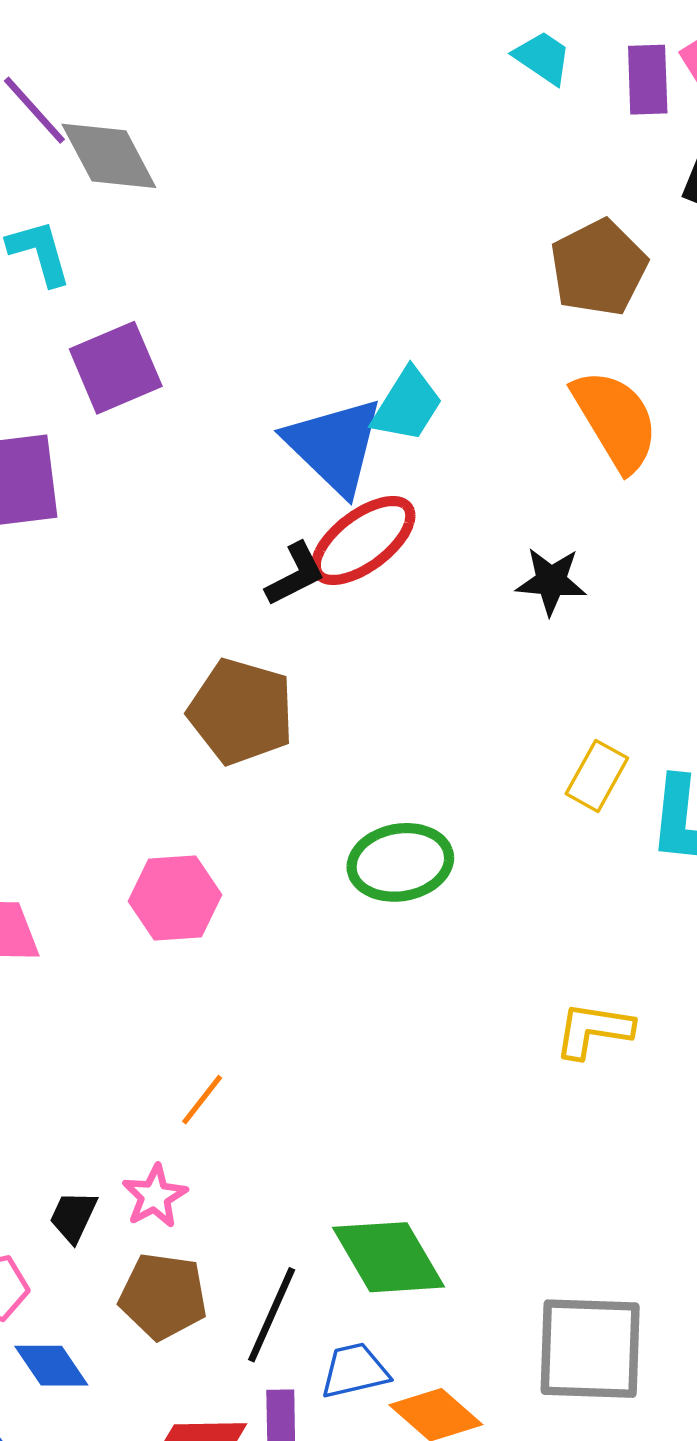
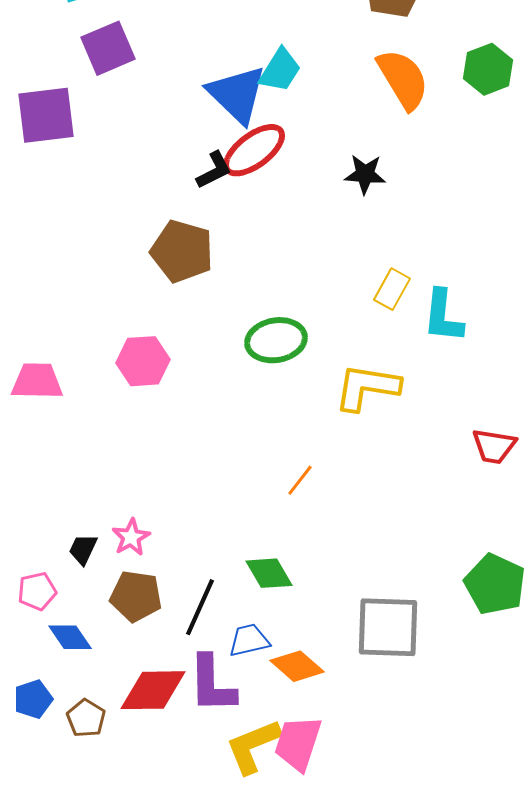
yellow L-shape: (593, 1030) -> (367, 387), moved, size x1.4
orange line: (202, 1100) -> (300, 480), moved
green diamond: (388, 1257) -> (269, 573), size x0.7

